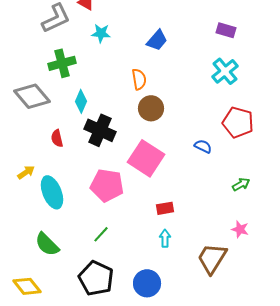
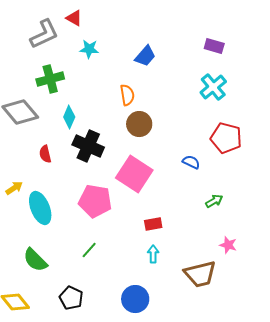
green arrow: (241, 184) -> (214, 201), moved
brown trapezoid: (212, 258) -> (200, 274), turned -136
black pentagon: (96, 278) -> (71, 298), moved, size x0.7

